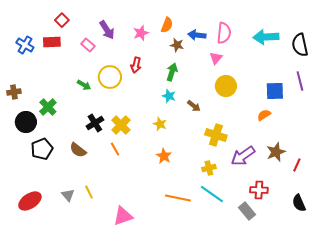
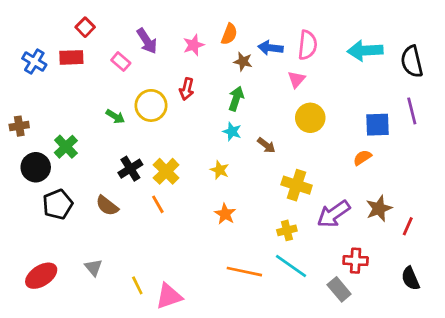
yellow line: (89, 192) -> (137, 285), moved

